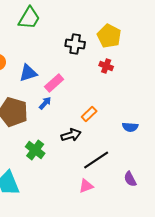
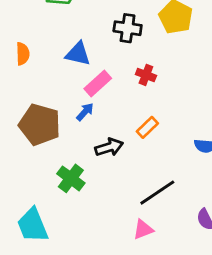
red cross: (106, 66) -> (146, 75), moved
blue triangle: (28, 73) -> (78, 54), moved, turned 30
black arrow: (71, 135) -> (109, 147), moved

